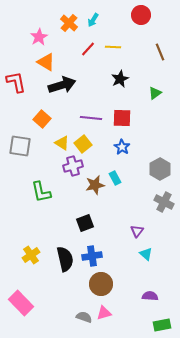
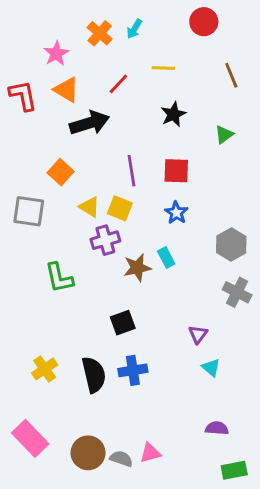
red line: (88, 49) -> (118, 84), moved
red L-shape: (16, 82) -> (23, 95), moved
purple line: (91, 118) -> (131, 171), turned 75
yellow square: (83, 144) -> (120, 208), turned -30
brown circle: (101, 284) -> (88, 453), moved

